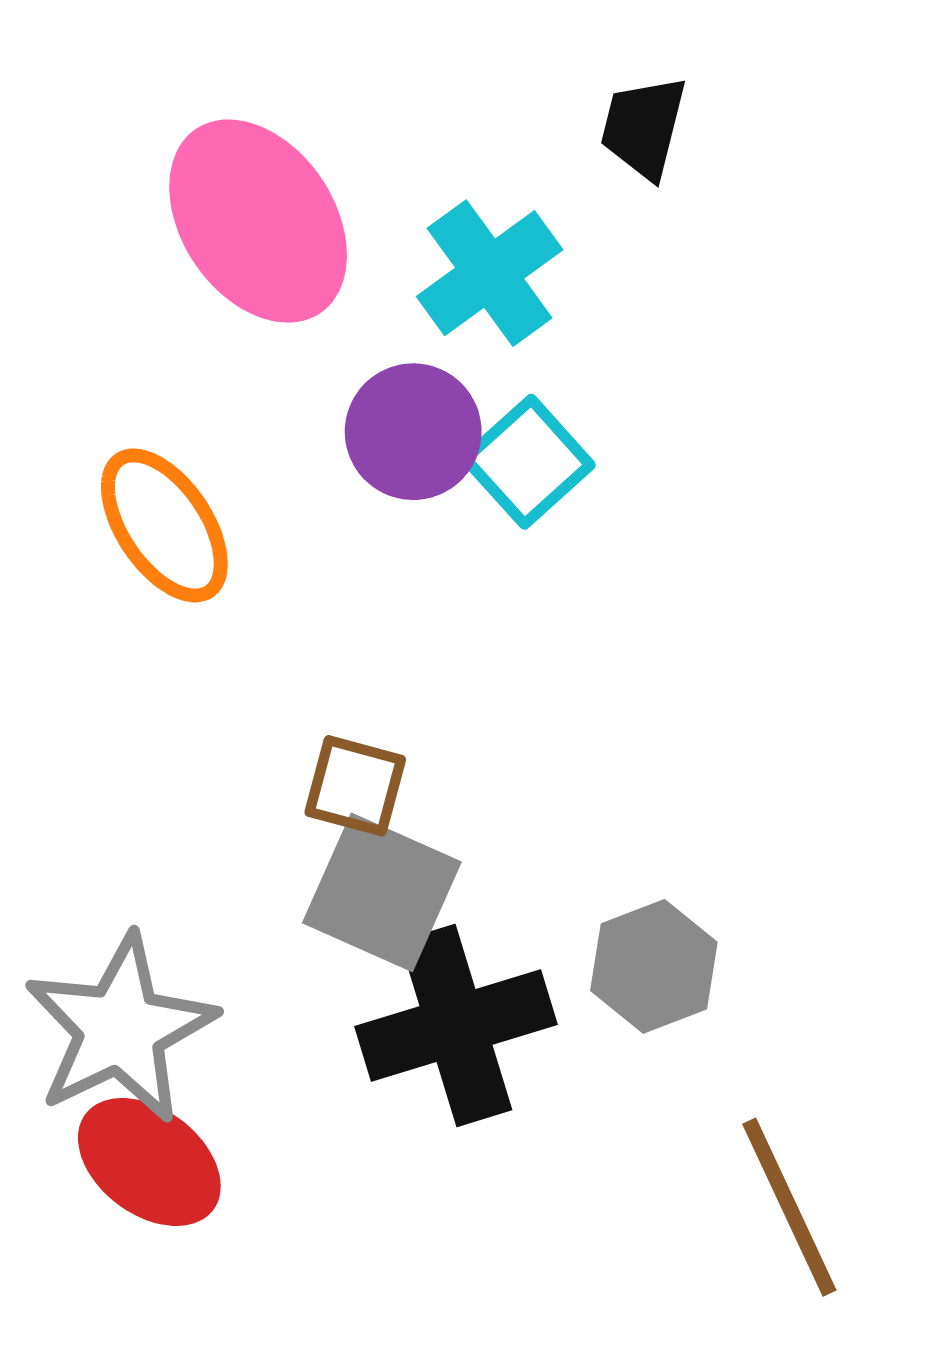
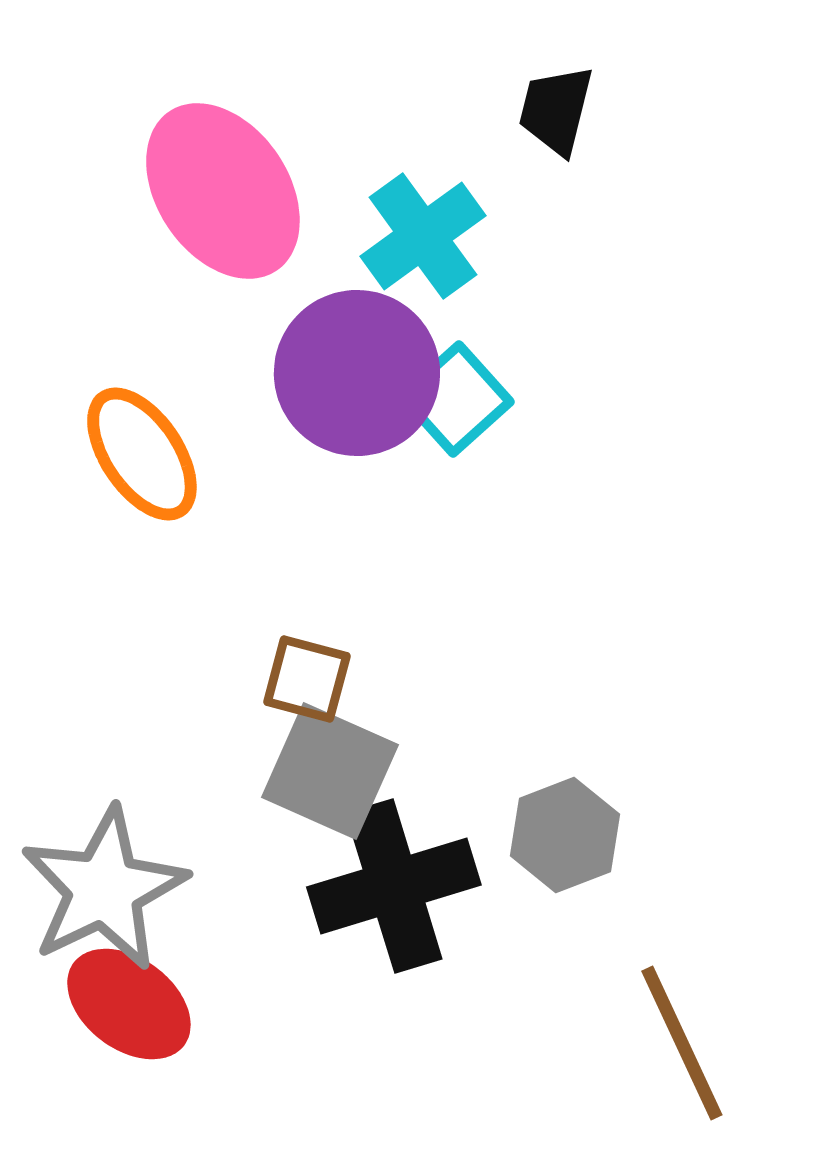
purple circle: (413, 432) -> (357, 373), size x1.4

